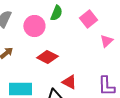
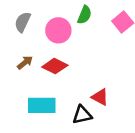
red diamond: (47, 57) -> (55, 66), moved

